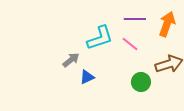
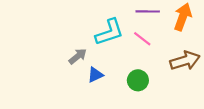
green circle: (141, 82) -> (138, 80), moved

